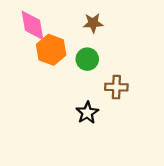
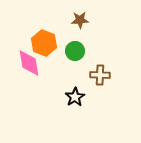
pink diamond: (33, 25) -> (29, 63), moved

